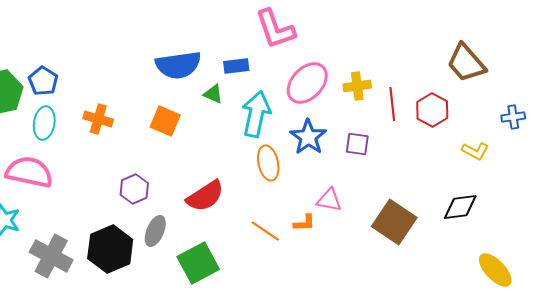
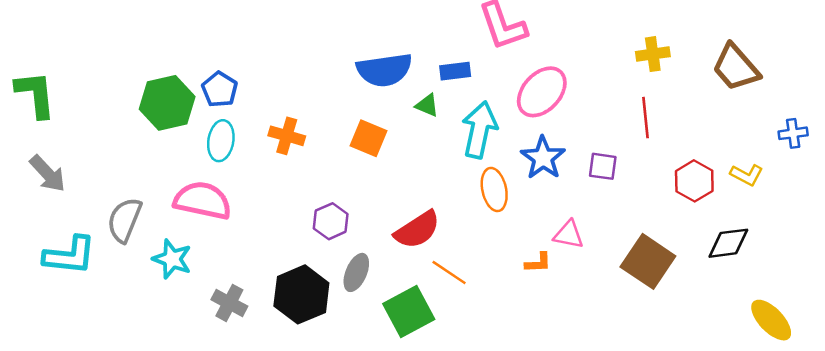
yellow cross: (357, 86) -> (653, 54), moved
red hexagon: (432, 110) -> (694, 181), moved
orange line: (265, 231) -> (449, 272), moved
gray cross: (51, 256) -> (229, 303), size x0.7

